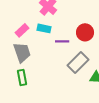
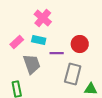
gray trapezoid: (22, 52) -> (32, 64), moved
gray rectangle: (78, 62) -> (73, 74), turned -30

